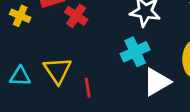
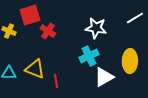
yellow triangle: (57, 70) -> (35, 69), turned -35

